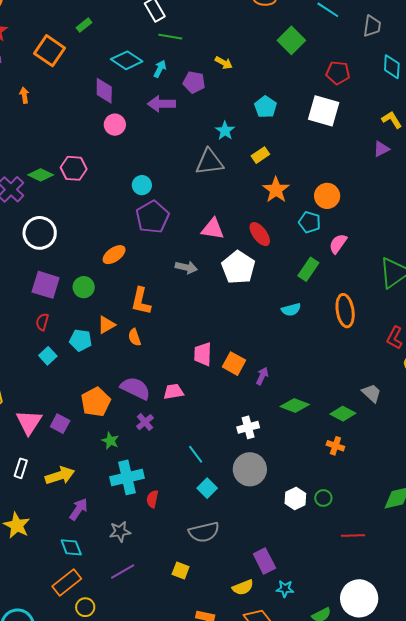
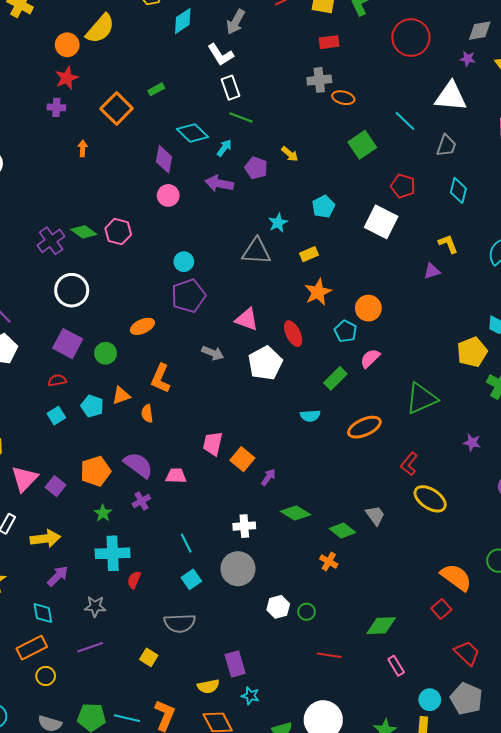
orange ellipse: (345, 311) -> (364, 427), turned 64
red semicircle: (42, 322) -> (57, 380), turned 54

